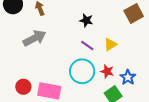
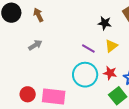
black star: (86, 20) -> (105, 23), moved
gray arrow: (35, 38) -> (35, 45), size x0.6

